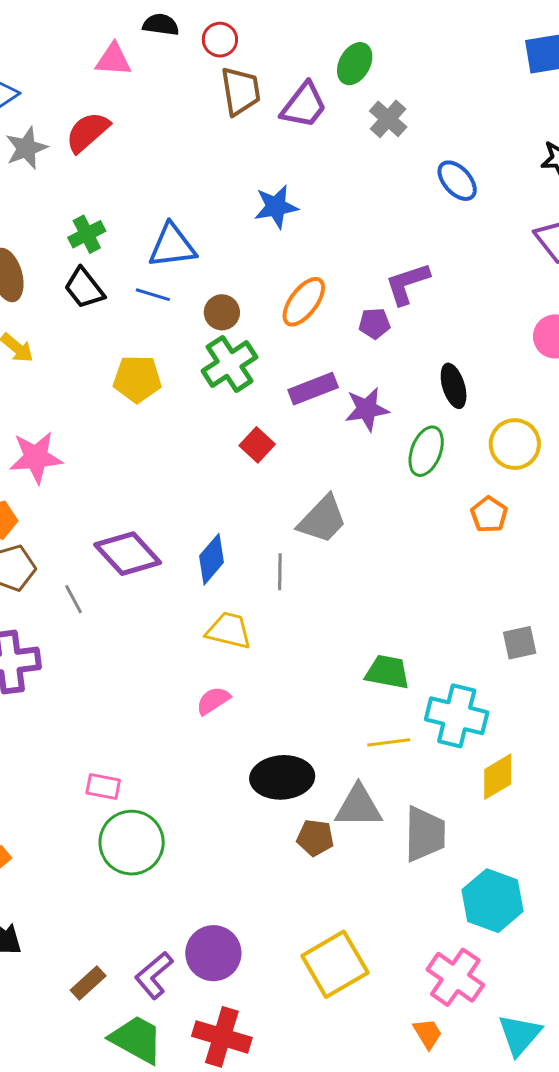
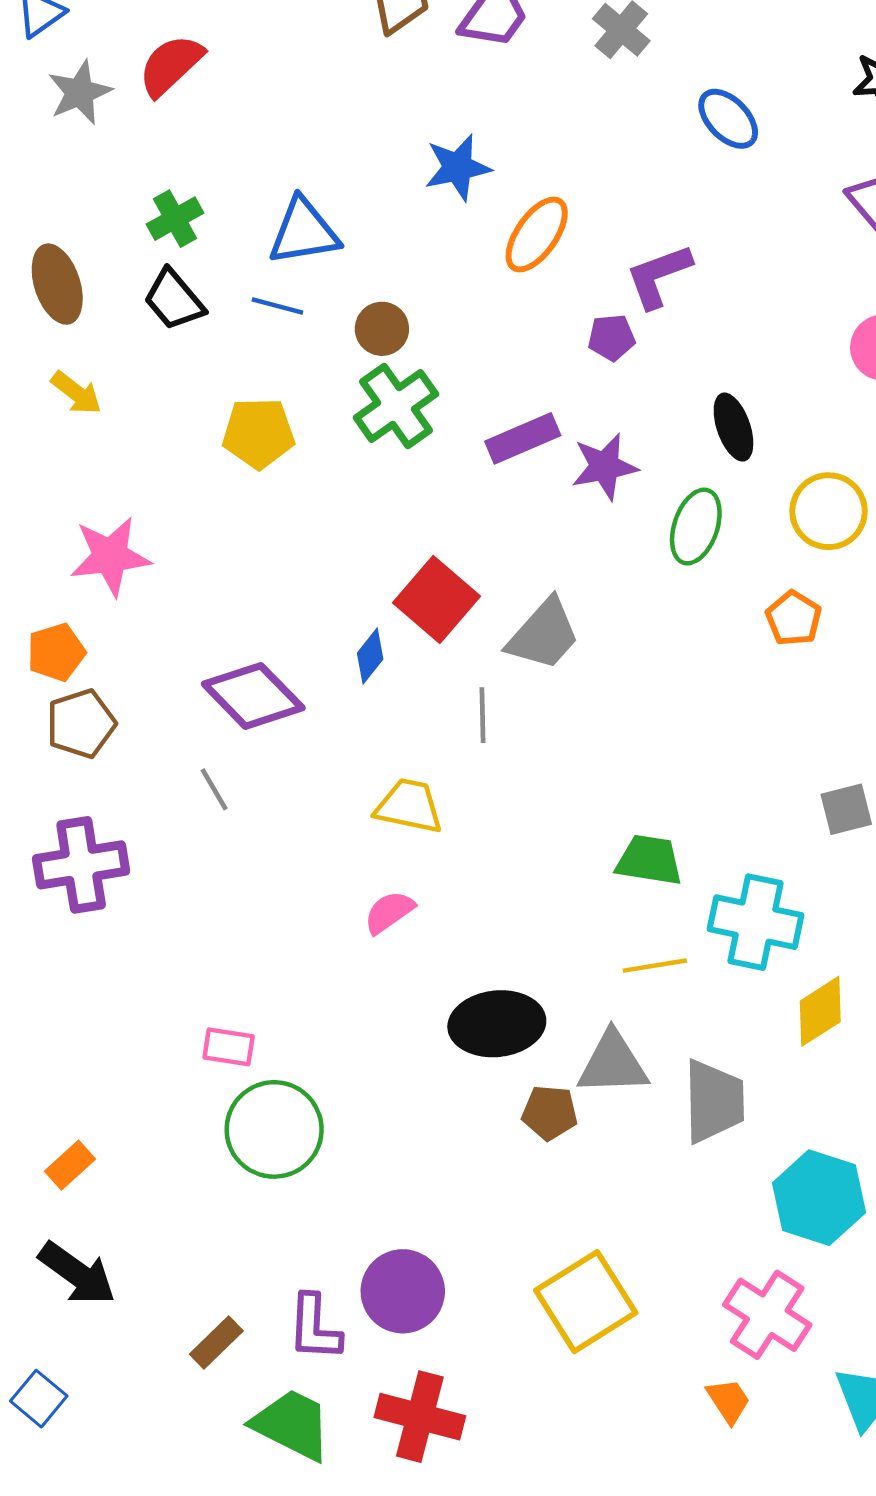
orange ellipse: (304, 302) -> (537, 234), moved
red square: (257, 445) -> (437, 600), moved, size x1.6
blue diamond: (212, 559) -> (370, 656), moved, size x0.7
gray line: (74, 599) -> (214, 789), moved
purple L-shape: (154, 975) -> (314, 1328), turned -45

